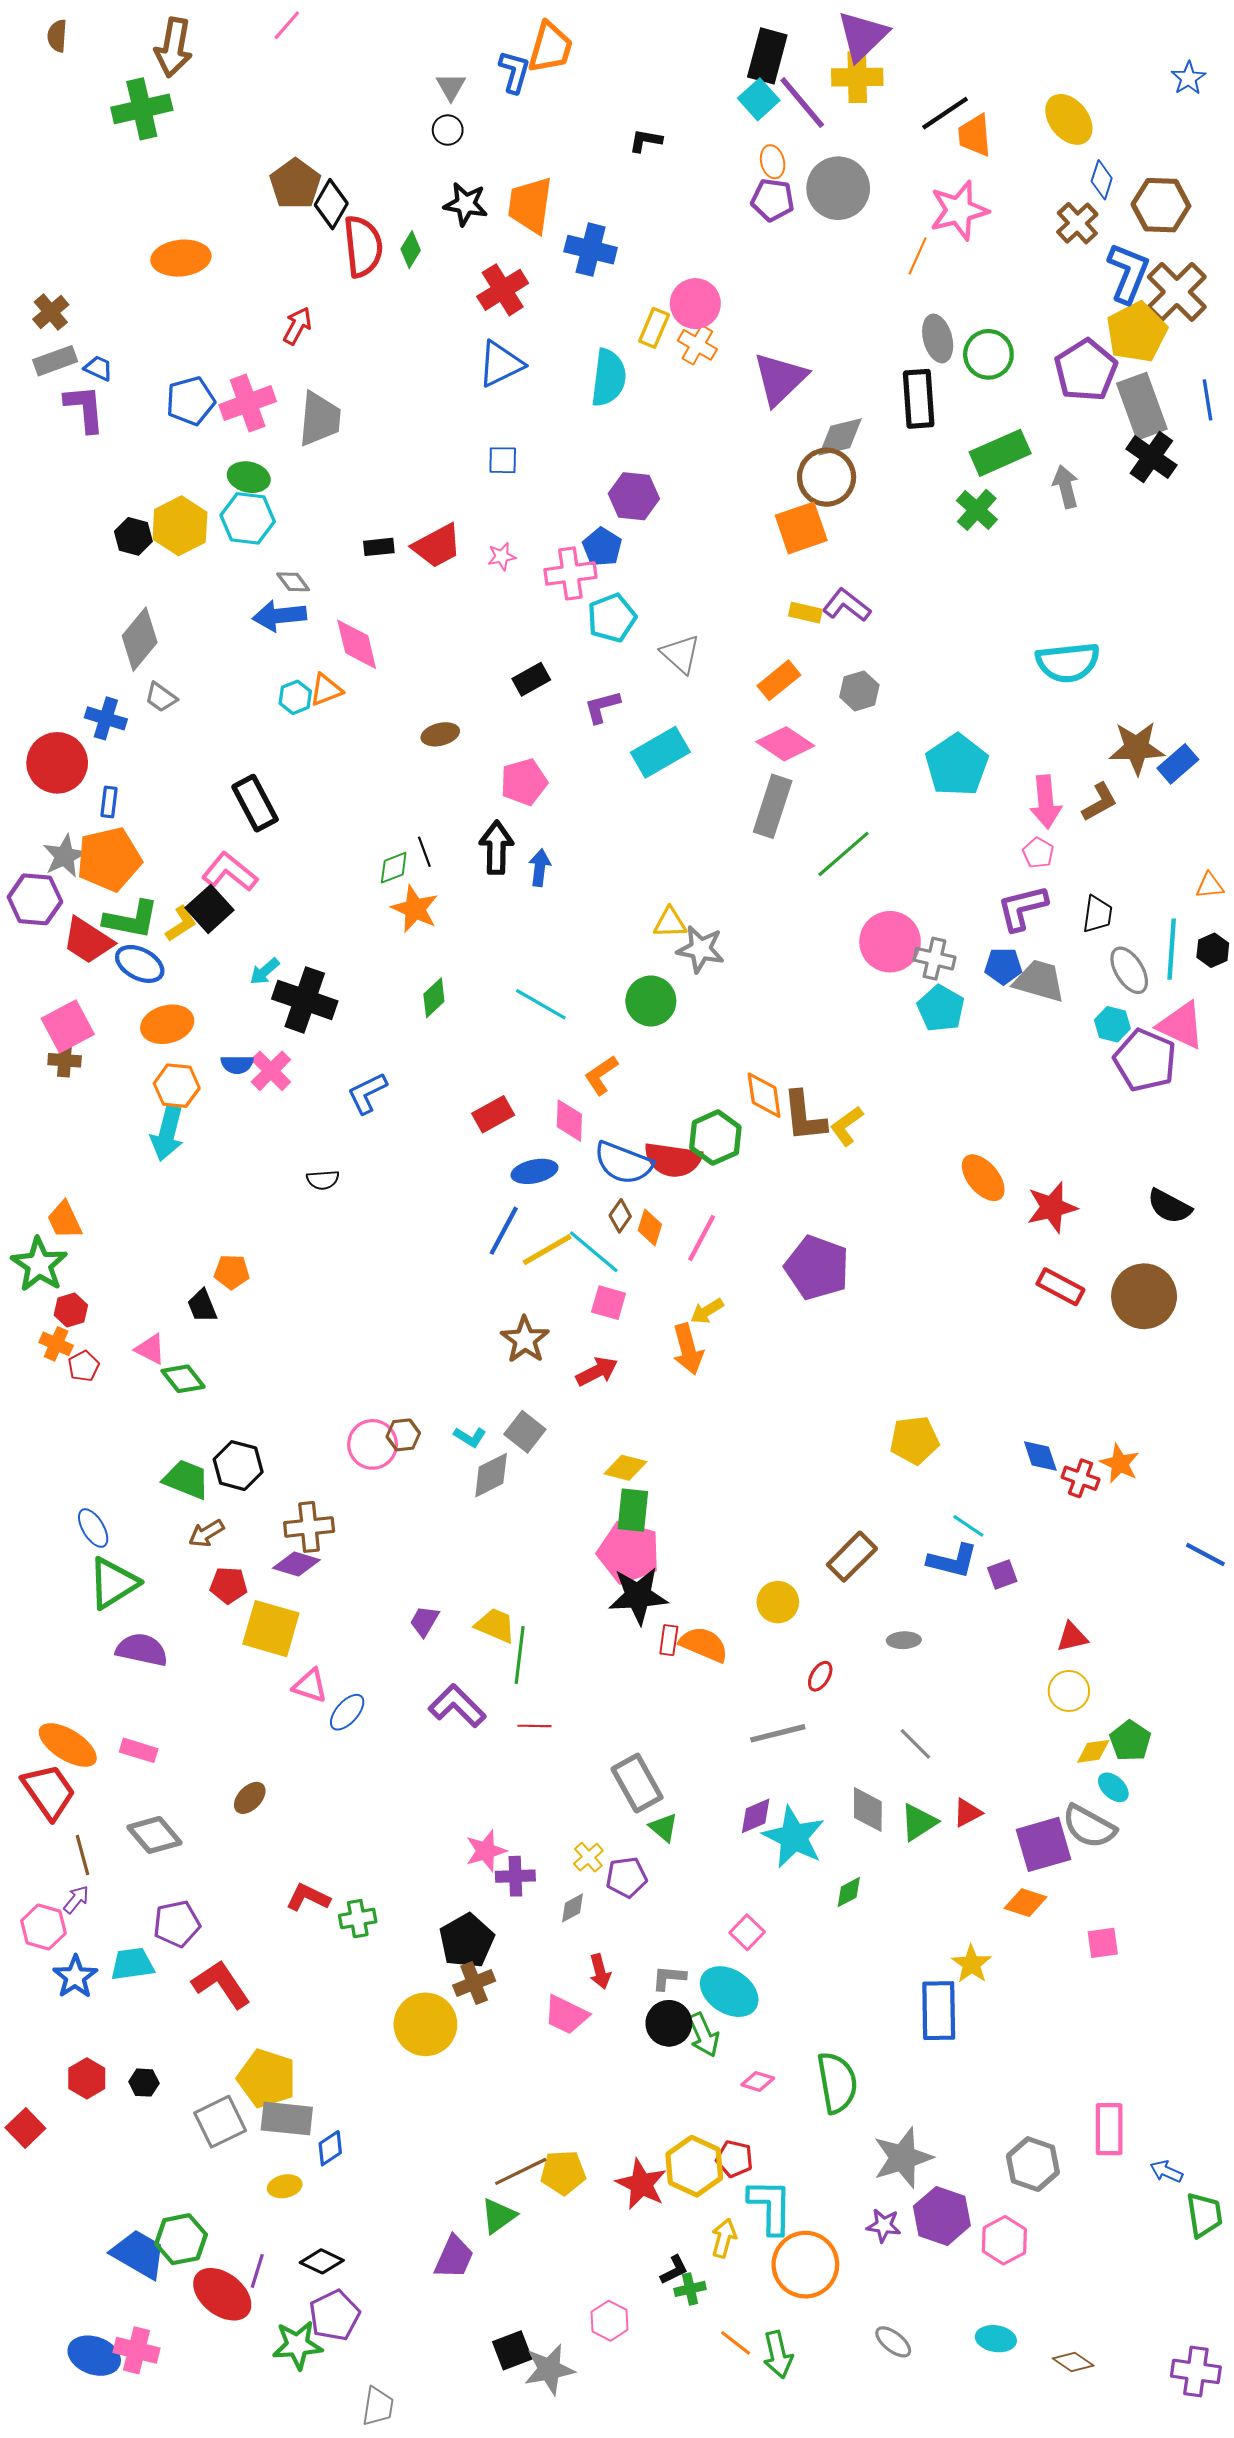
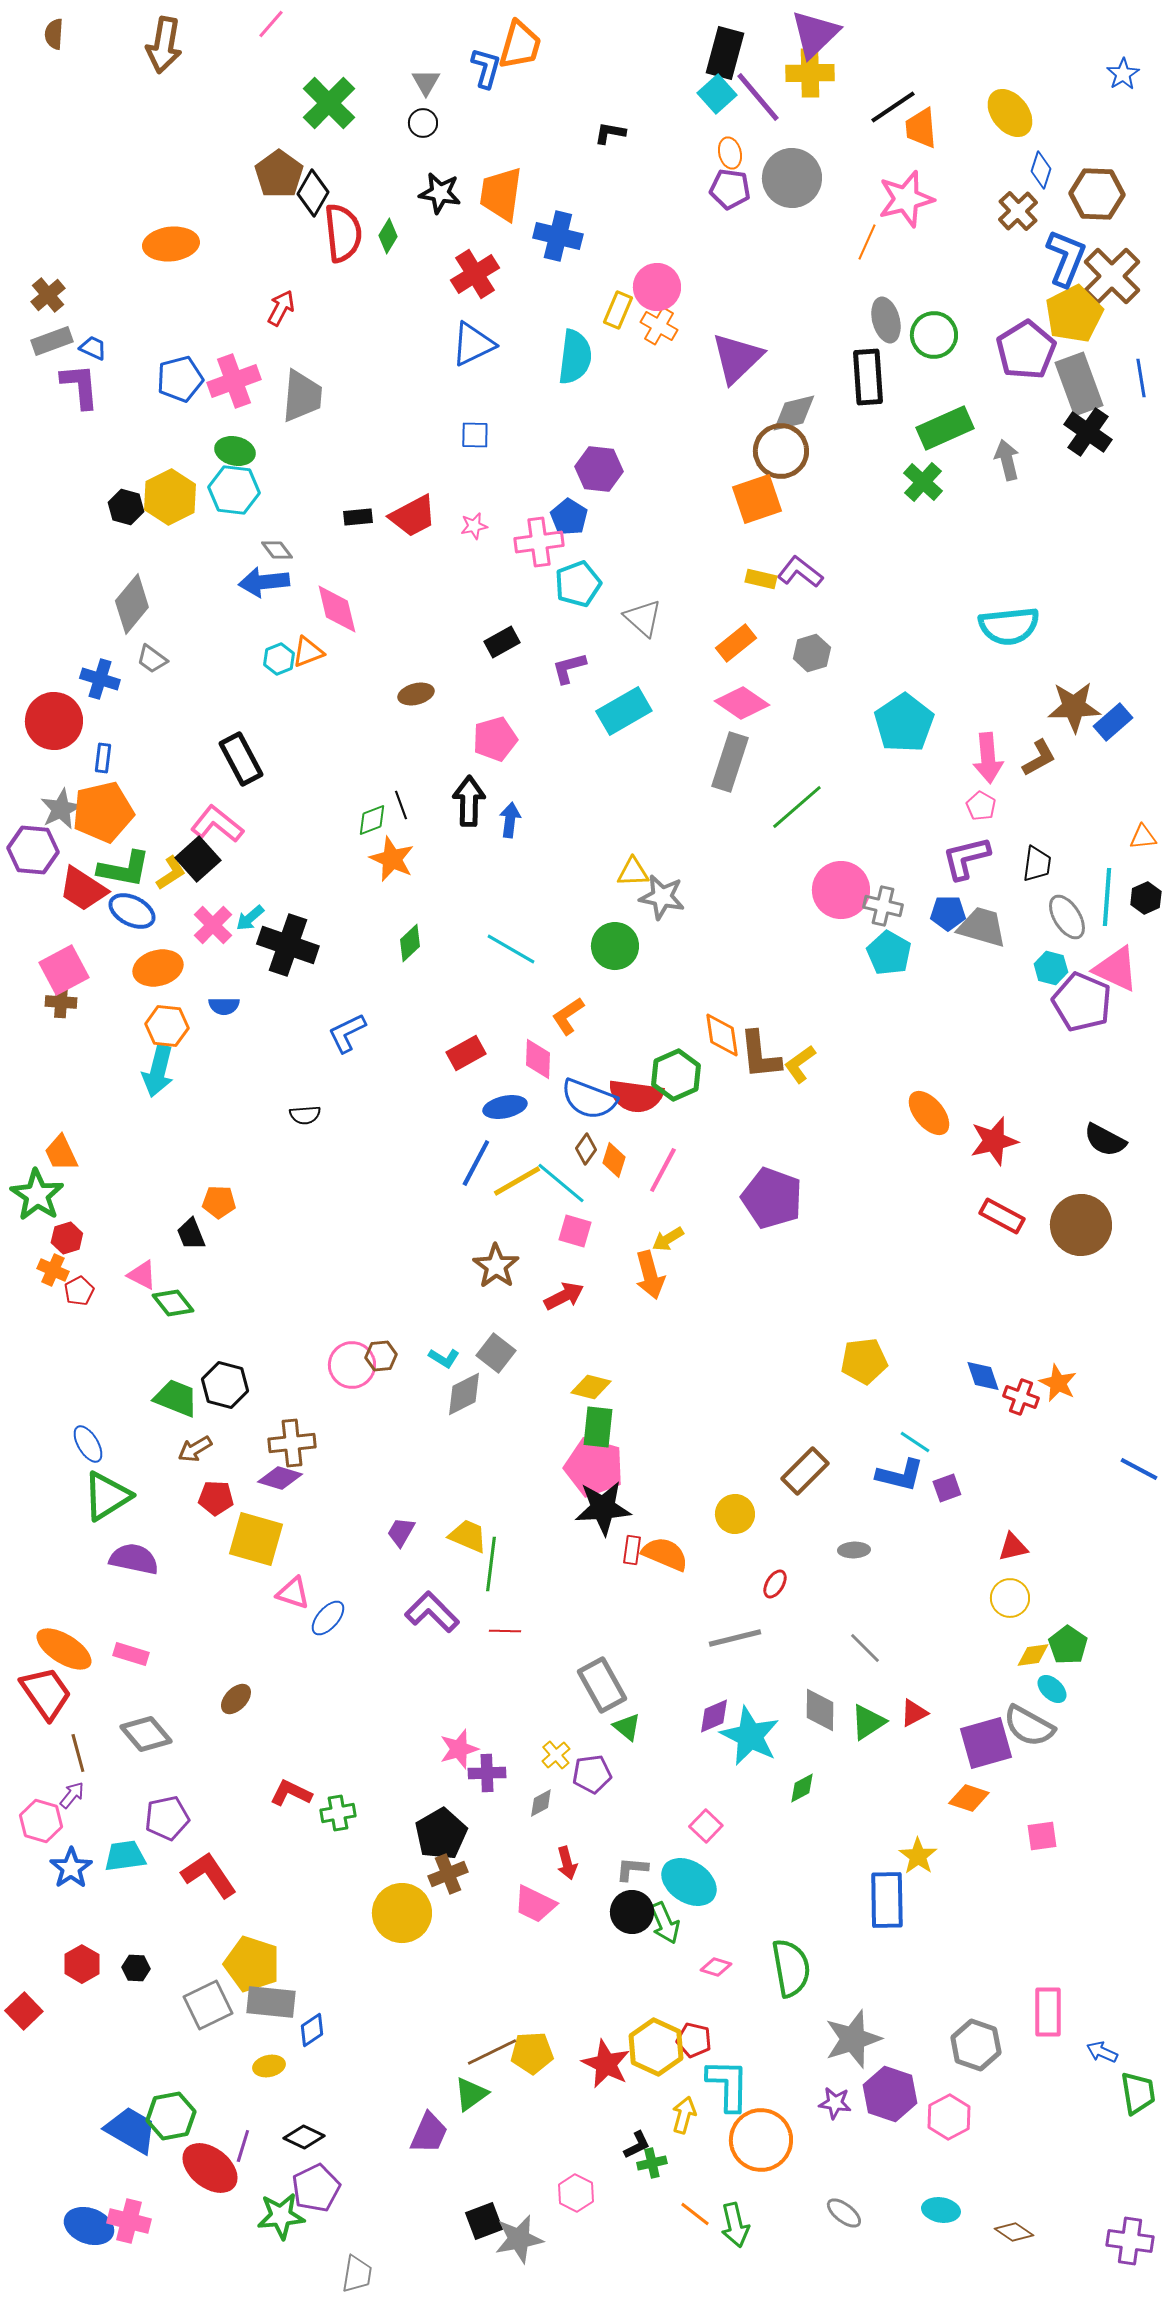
green cross: (142, 109) -> (329, 103), moved, turned -32
pink cross: (271, 1071) -> (213, 925), moved

